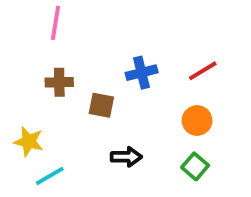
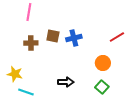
red line: (203, 71) -> (117, 37), moved
brown square: (101, 105) -> (53, 36), moved
cyan line: (50, 176) -> (26, 92), turned 49

